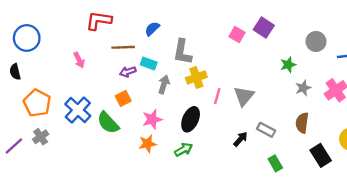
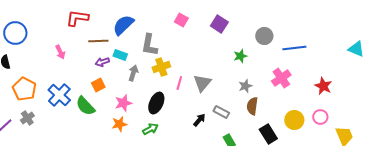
blue semicircle: (152, 29) -> (123, 25), size x1.6
pink square: (237, 35) -> (181, 20), moved
gray star: (303, 88) -> (245, 86), moved

